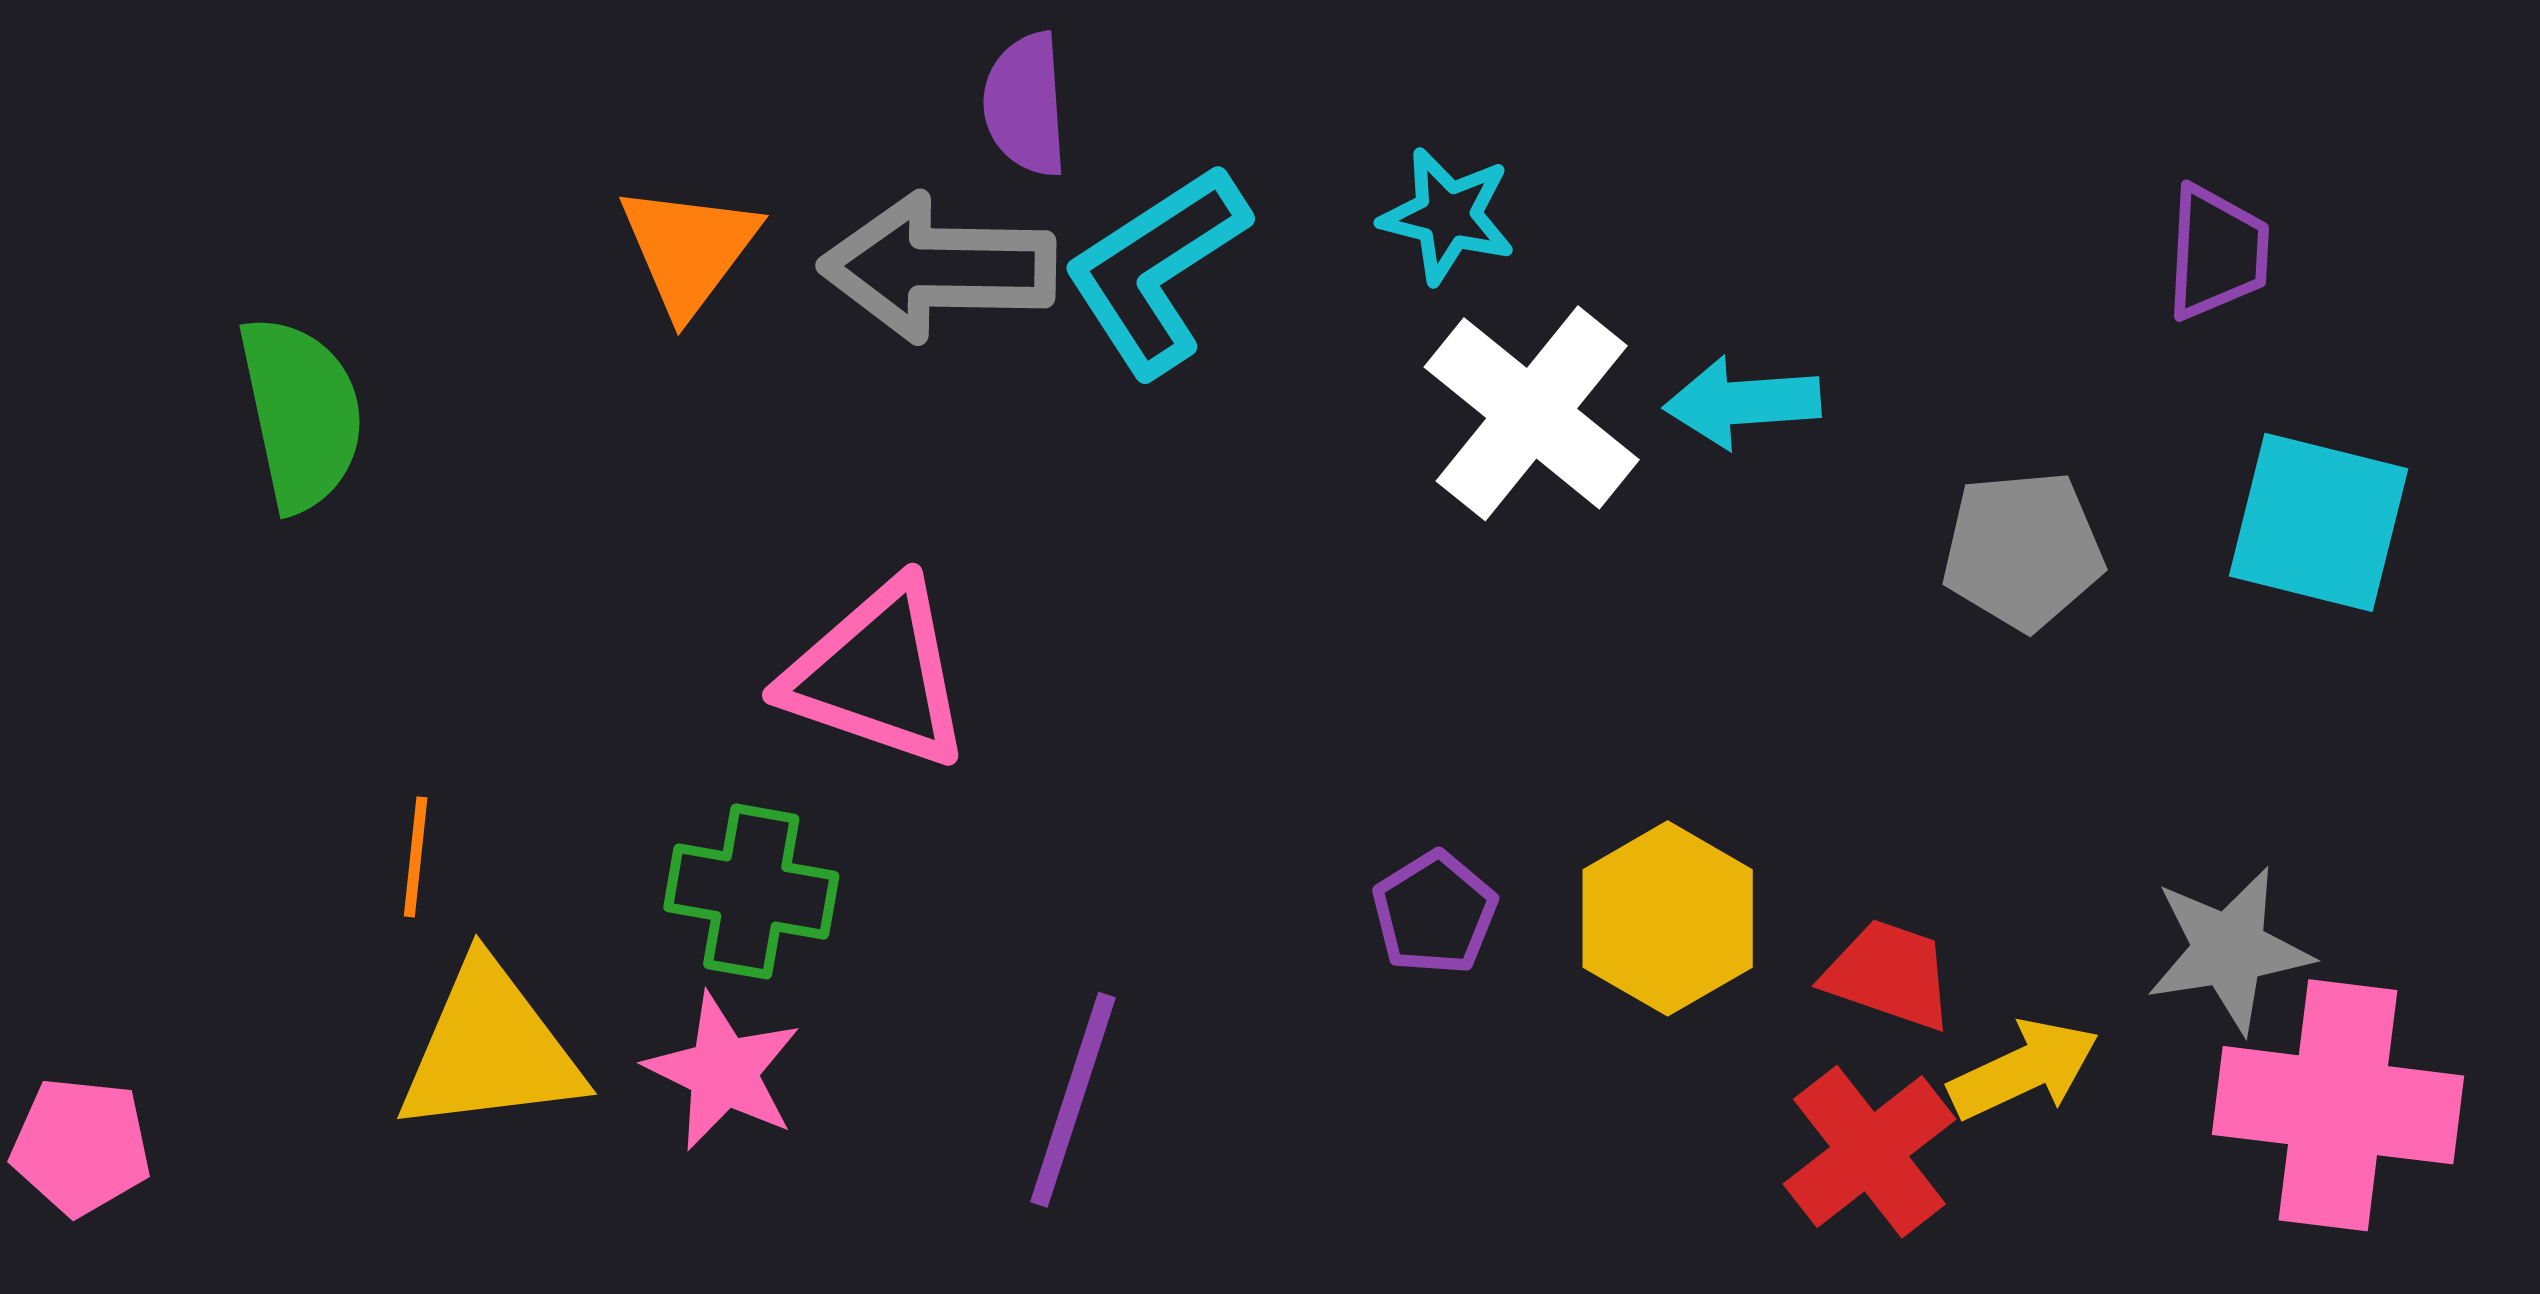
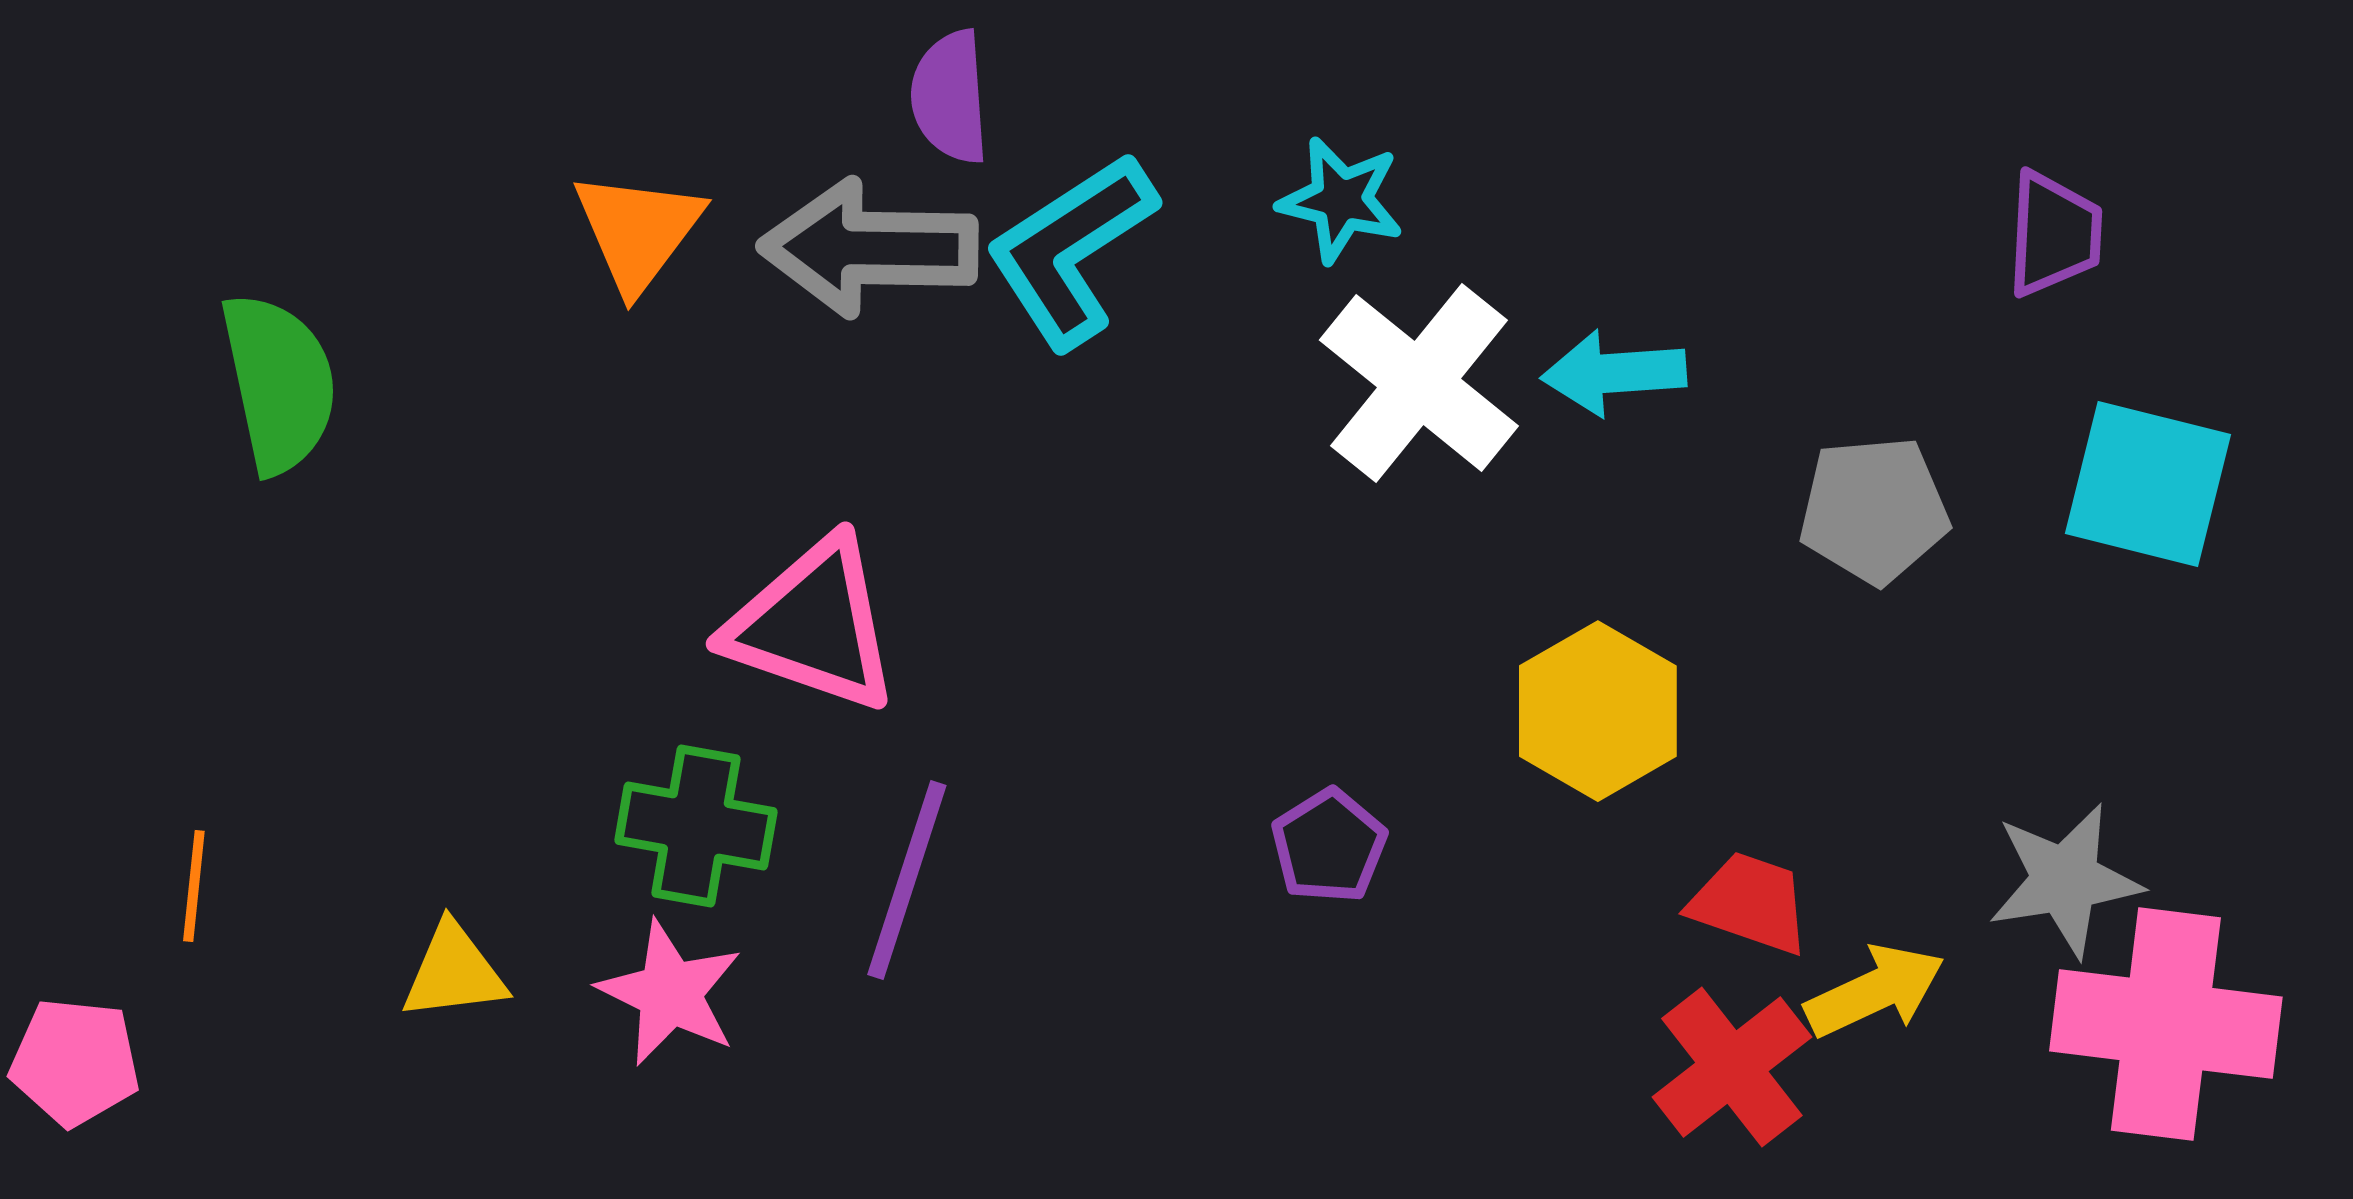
orange line: (416, 857) -> (194, 886), moved
yellow hexagon: (1668, 918) -> (1598, 711), moved
yellow triangle: (490, 1049) -> (454, 972), size x0.6
purple line: (1073, 1100) -> (907, 880), moved

